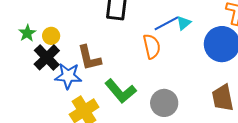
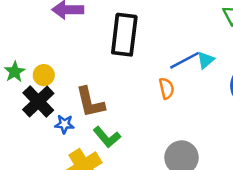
orange semicircle: (152, 46) -> (167, 88), size x0.7
blue star: (68, 76) -> (64, 124), size x0.6
green L-shape: (120, 91) -> (107, 137), moved, size x0.7

